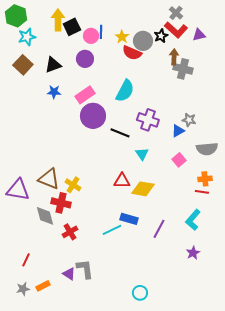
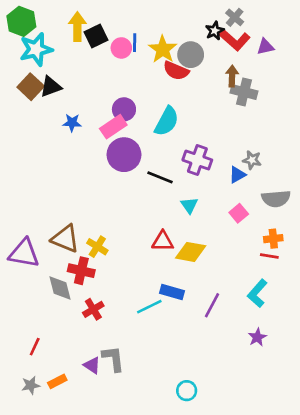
black star: (161, 36) -> (215, 31), moved
cyan star: (27, 37) -> (36, 49), size x1.4
yellow star: (122, 37) -> (163, 49), size x1.5
purple circle: (85, 59) -> (124, 109), moved
black triangle: (53, 65) -> (51, 87), moved

